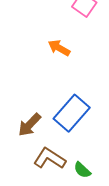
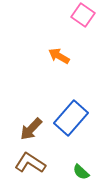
brown L-shape: (50, 158) -> (30, 163), moved

